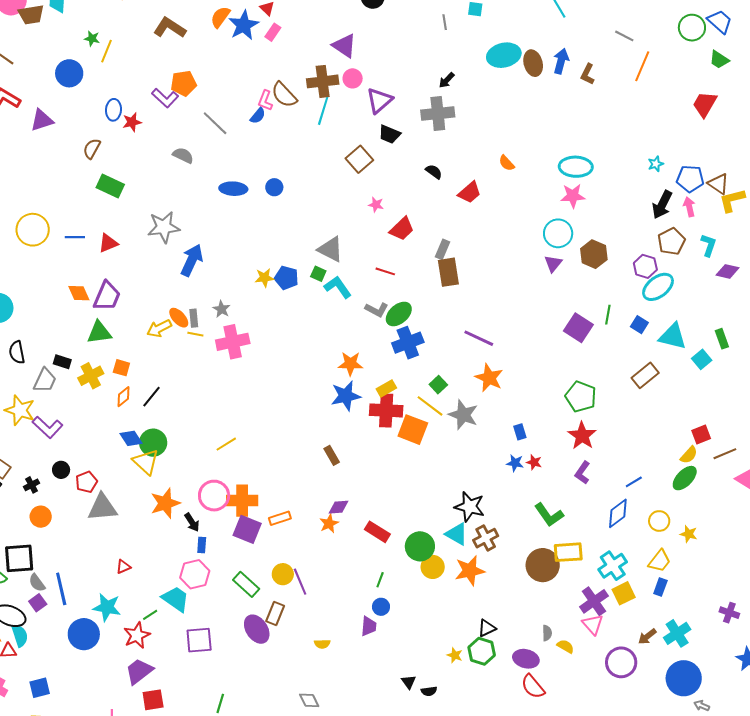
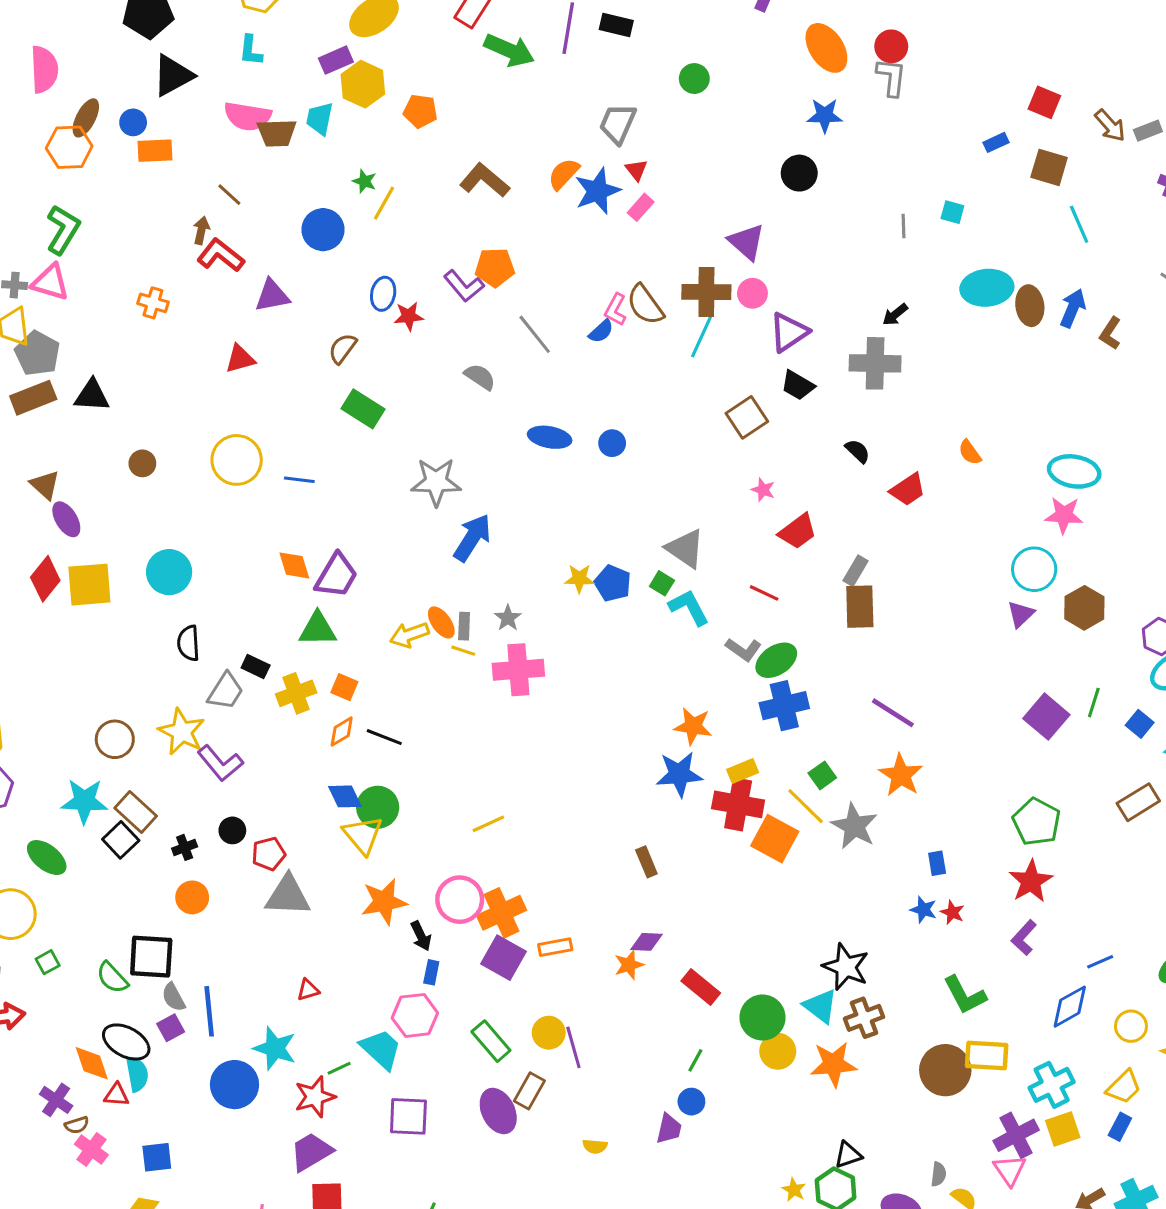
red triangle: (108, 243) -> (240, 359), moved
black line: (152, 397) -> (384, 737), turned 65
orange cross: (242, 501) -> (502, 913), turned -32

